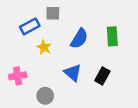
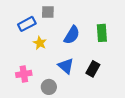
pink cross: (18, 76) -> (24, 74), moved
gray circle: (45, 96) -> (49, 87), moved

